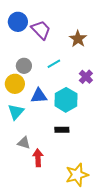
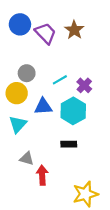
brown star: (78, 39) -> (74, 30), moved
cyan line: (54, 64) -> (60, 80), moved
purple cross: (86, 77) -> (84, 85), moved

